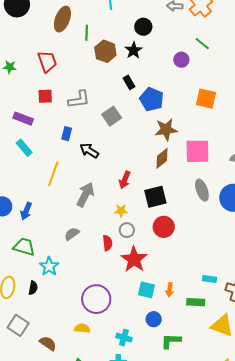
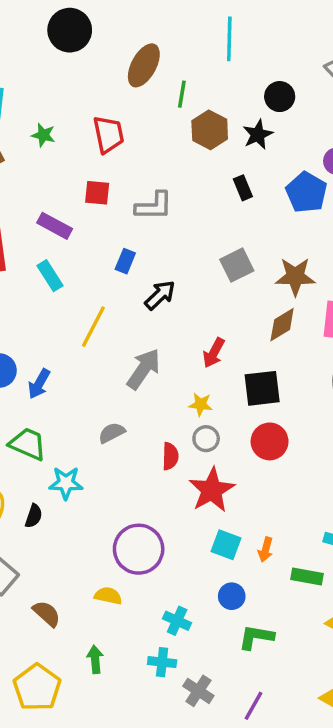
blue pentagon: (152, 99) -> (306, 192), moved
gray square: (112, 116) -> (237, 265), moved
black arrow: (89, 151) -> (160, 295), turned 96
cyan star: (49, 266) -> (66, 483), turned 30

